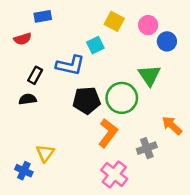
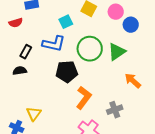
cyan square: (95, 45) -> (66, 22), moved
green triangle: (149, 75) -> (117, 52), turned 30
green circle: (122, 98) -> (90, 49), moved
orange arrow: (172, 126) -> (133, 81), moved

